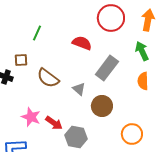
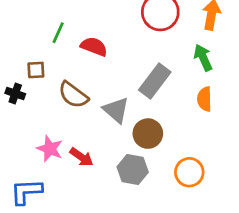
red semicircle: (82, 43) -> (94, 47), moved
gray triangle: (79, 89) -> (116, 110), size x1.5
gray hexagon: (76, 137) -> (133, 169), moved

